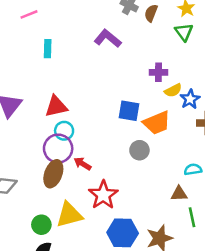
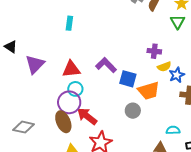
purple L-shape: (108, 38) -> (106, 65), moved
red arrow: (83, 164) -> (87, 116), size x1.5
brown ellipse: (53, 174) -> (63, 122), turned -50

